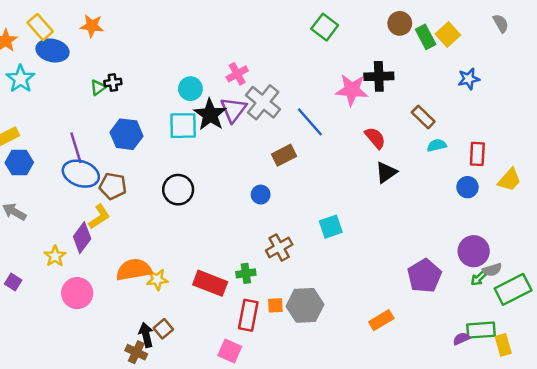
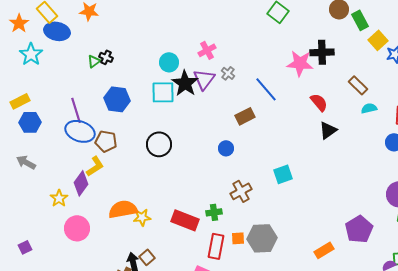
yellow square: (448, 34) -> (378, 40), moved
black cross: (113, 83) -> (106, 57), turned 32
gray cross: (263, 102) -> (228, 73), size x0.5
purple pentagon: (424, 276) -> (359, 229), moved
purple square: (13, 282) -> (25, 247), moved, turned 32

